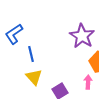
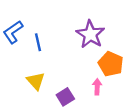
blue line: (31, 54) -> (38, 42), moved

